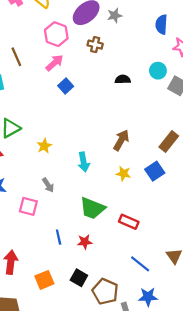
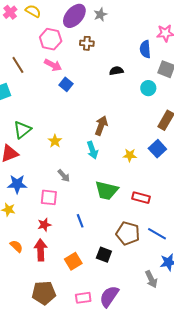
blue semicircle: (161, 24) -> (145, 49), moved
pink arrow: (55, 63) -> (53, 65), turned 78
cyan circle: (158, 71) -> (148, 88), moved
brown arrow: (121, 140) -> (101, 126), moved
red star: (85, 242) -> (44, 225), moved
brown pentagon: (105, 291) -> (128, 233), moved

